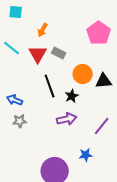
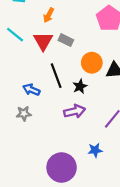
blue arrow: (15, 100) -> (31, 90), moved

